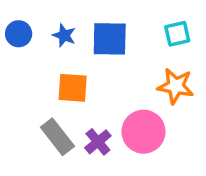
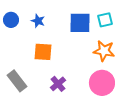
blue square: (110, 39) -> (80, 23), moved
pink circle: (143, 132) -> (102, 83), moved
gray rectangle: (57, 137) -> (17, 81), moved

